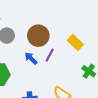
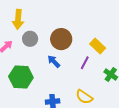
purple line: (50, 55) -> (85, 63), moved

